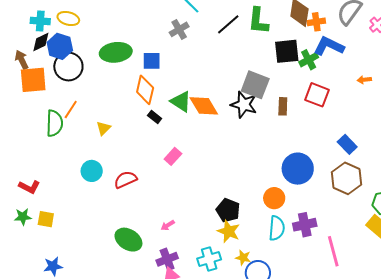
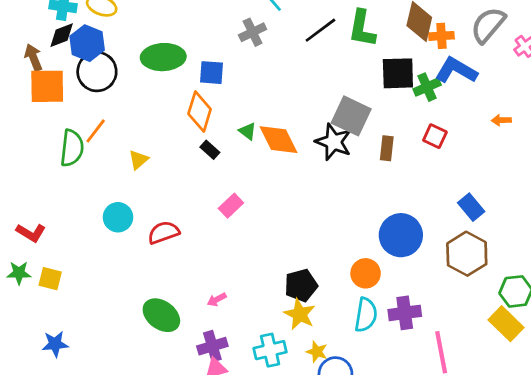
red square: (317, 95) -> (435, 136), size x0.7
green triangle: (181, 101) -> (248, 131), size x0.6
black pentagon: (228, 210) -> (301, 285), turned 30

